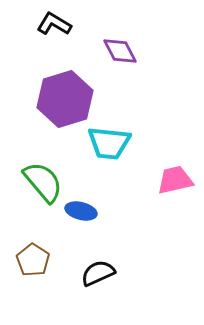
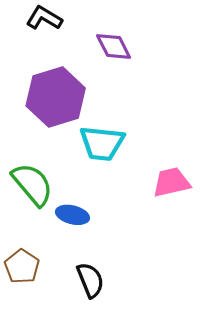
black semicircle: (98, 273) -> (90, 280), turned 92

